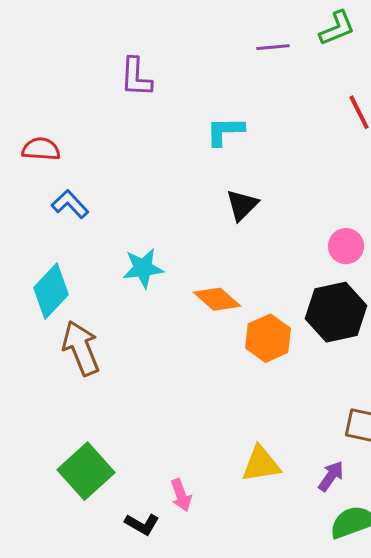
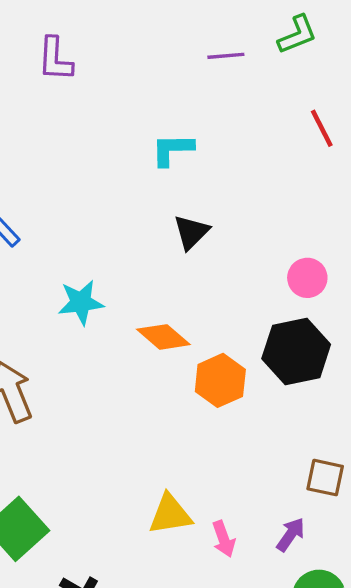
purple L-shape: (136, 77) -> (55, 59), moved
yellow triangle: (261, 464) -> (170, 514), moved
pink arrow: (181, 495) -> (224, 539), moved

